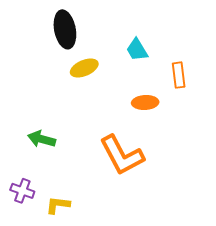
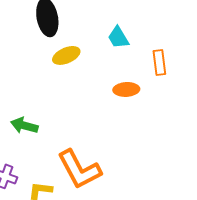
orange L-shape: (122, 155) -> (79, 169), moved

